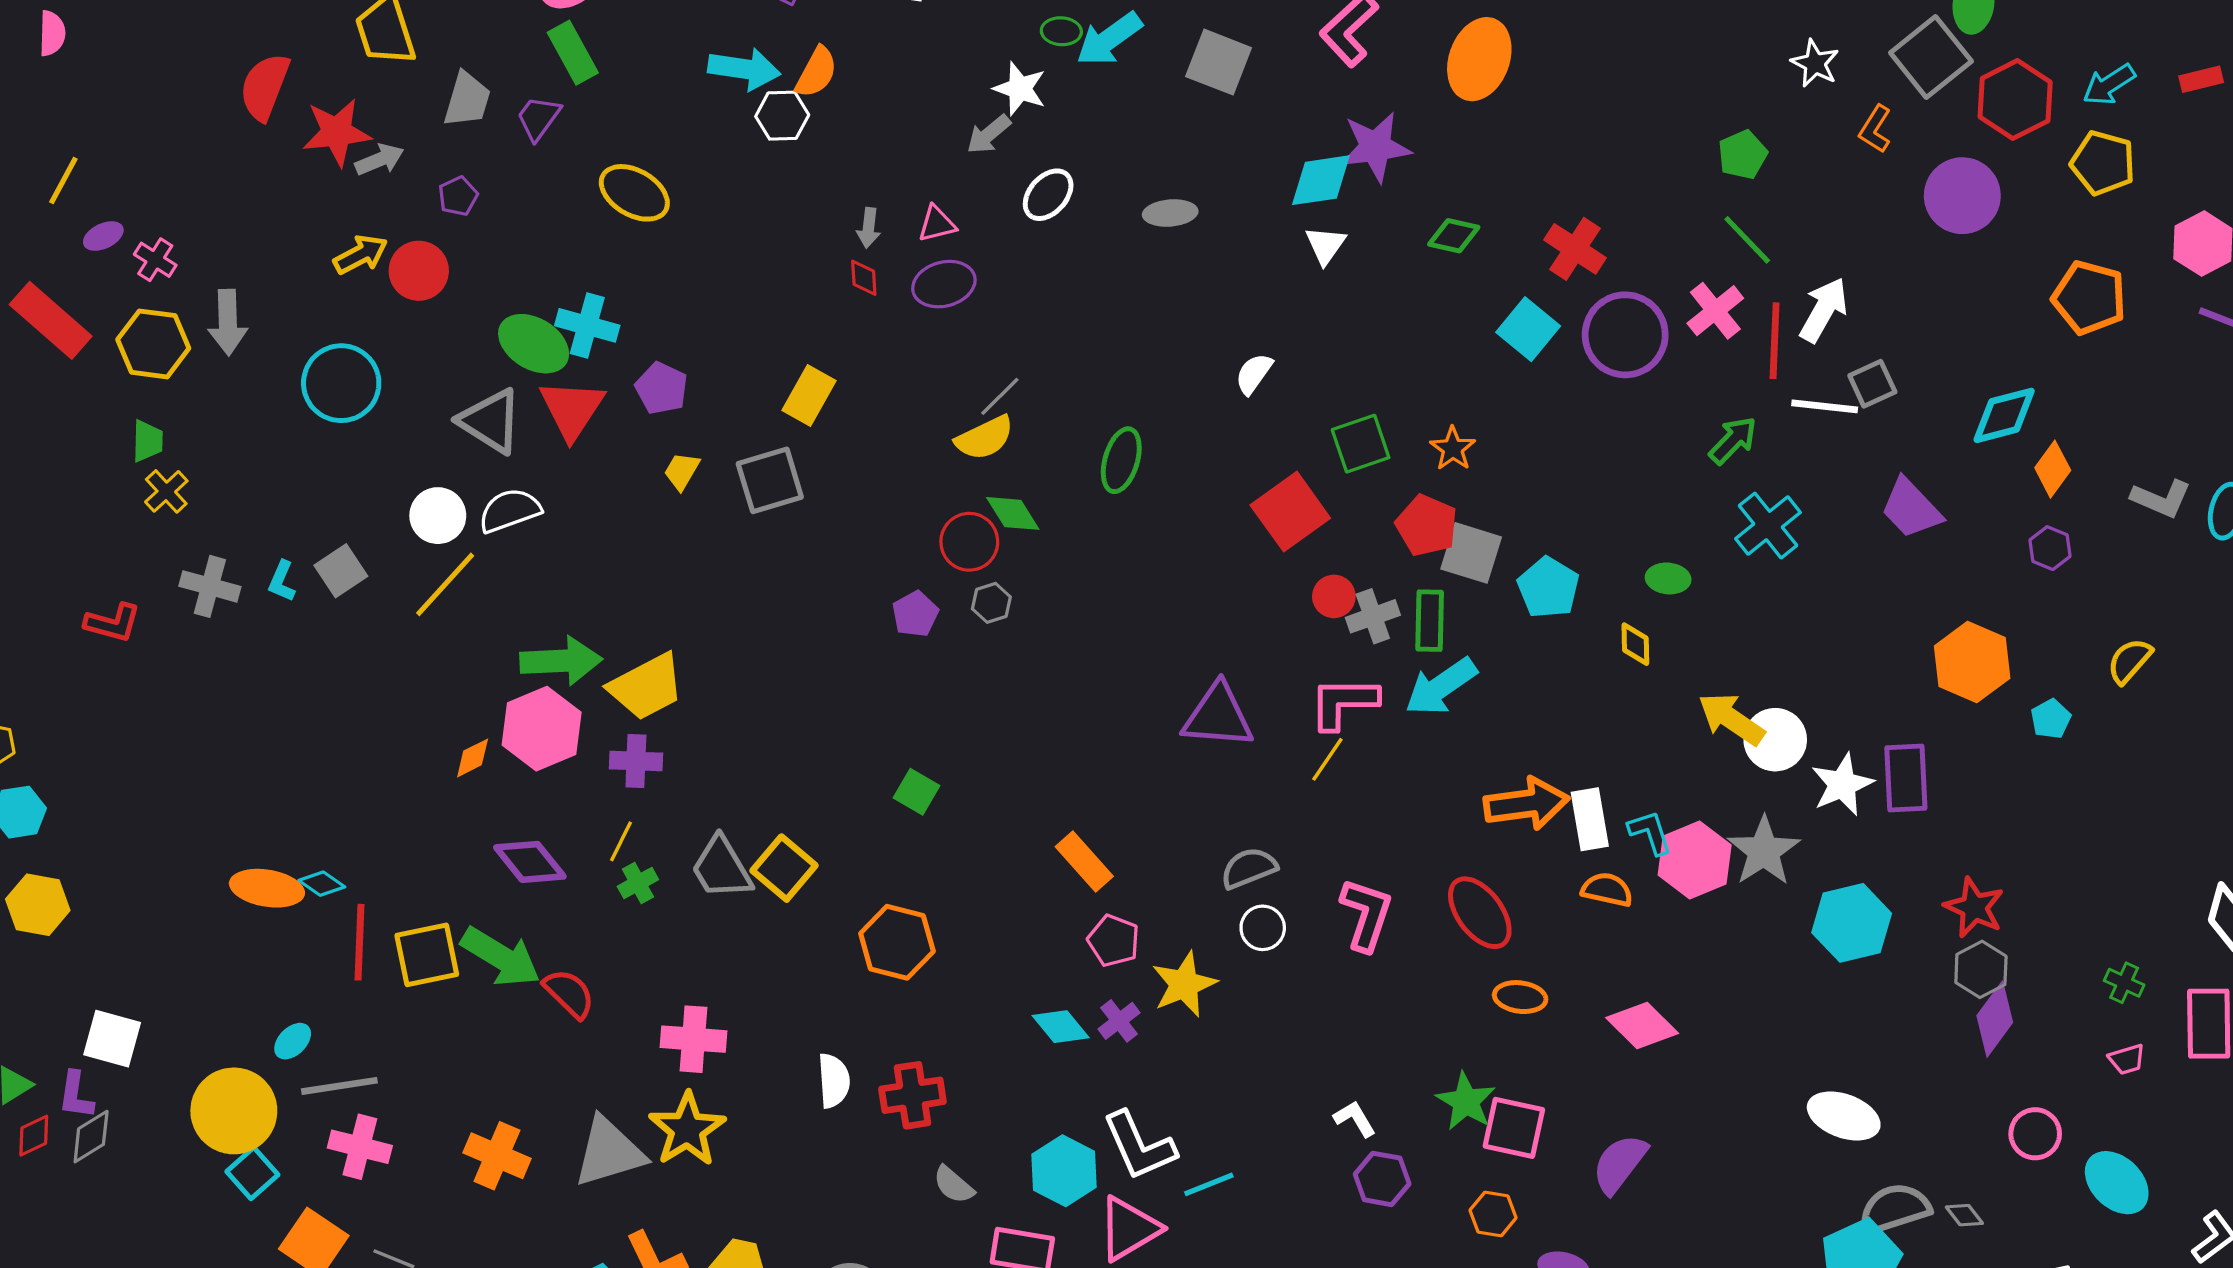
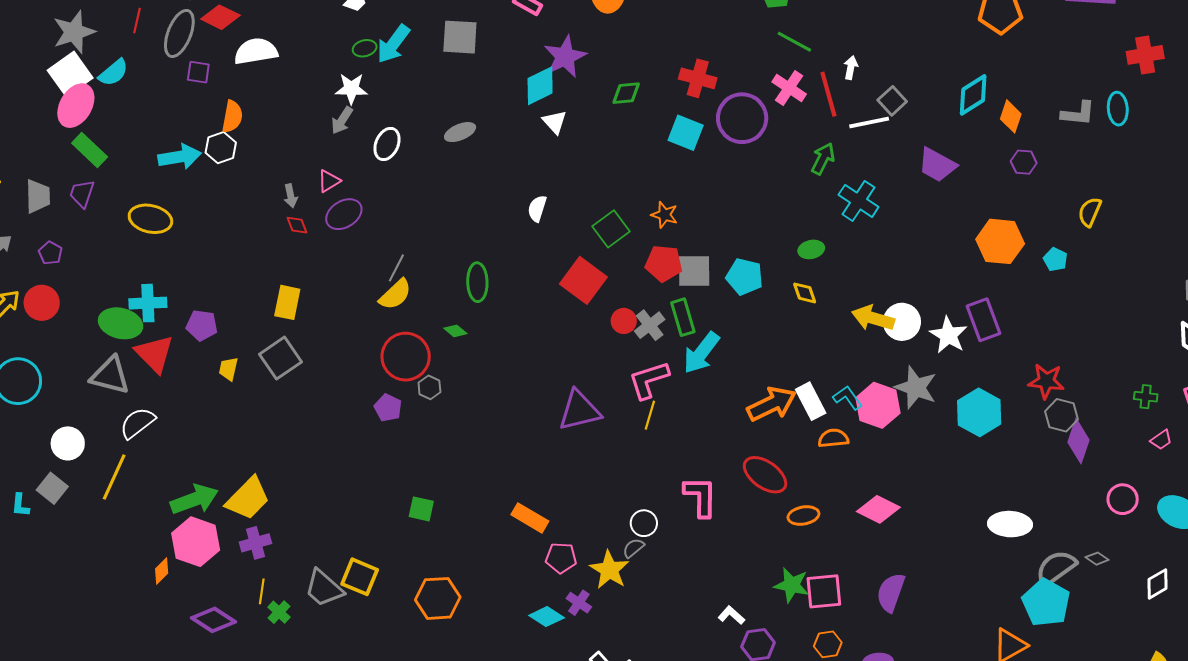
cyan arrow: (744, 69) -> (180, 157), moved
white arrow: (1824, 310) -> (851, 68), size x0.6
green diamond: (1013, 513) -> (455, 331), moved, size x0.7
white circle: (438, 516) -> (68, 443), moved
red circle: (969, 542) -> (406, 357), size x1.4
gray semicircle: (1249, 868) -> (633, 548), moved, size x0.7

